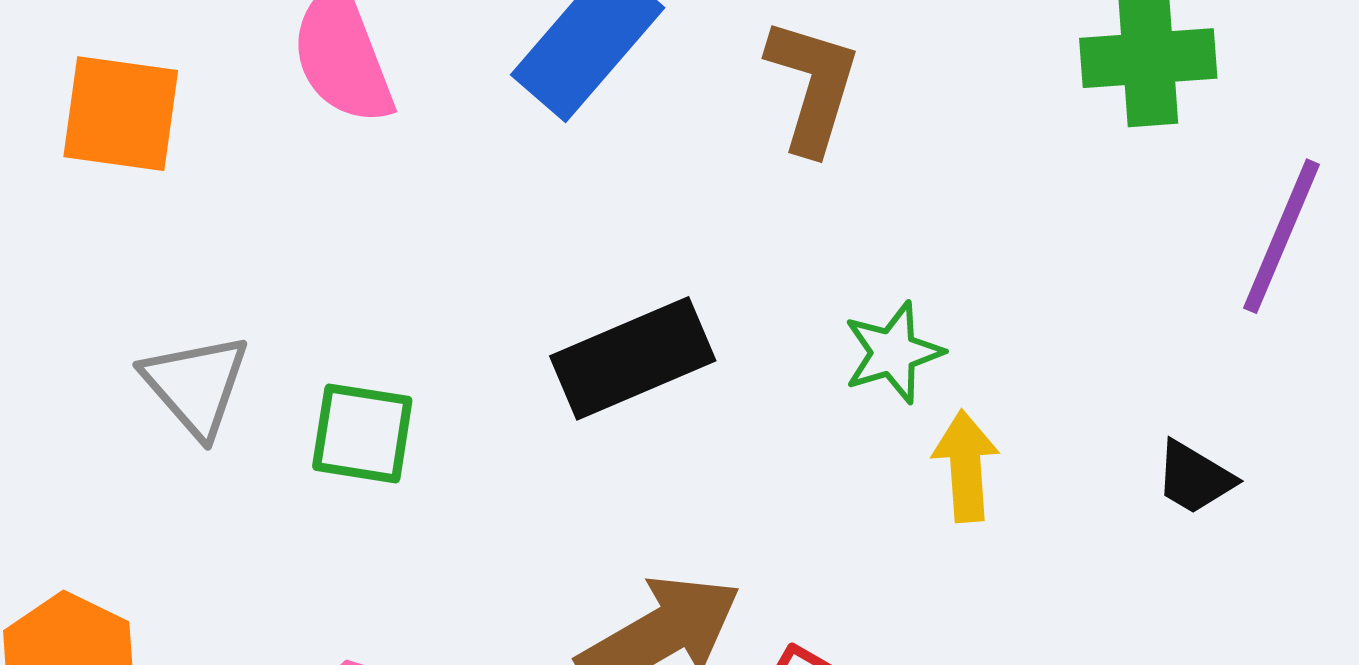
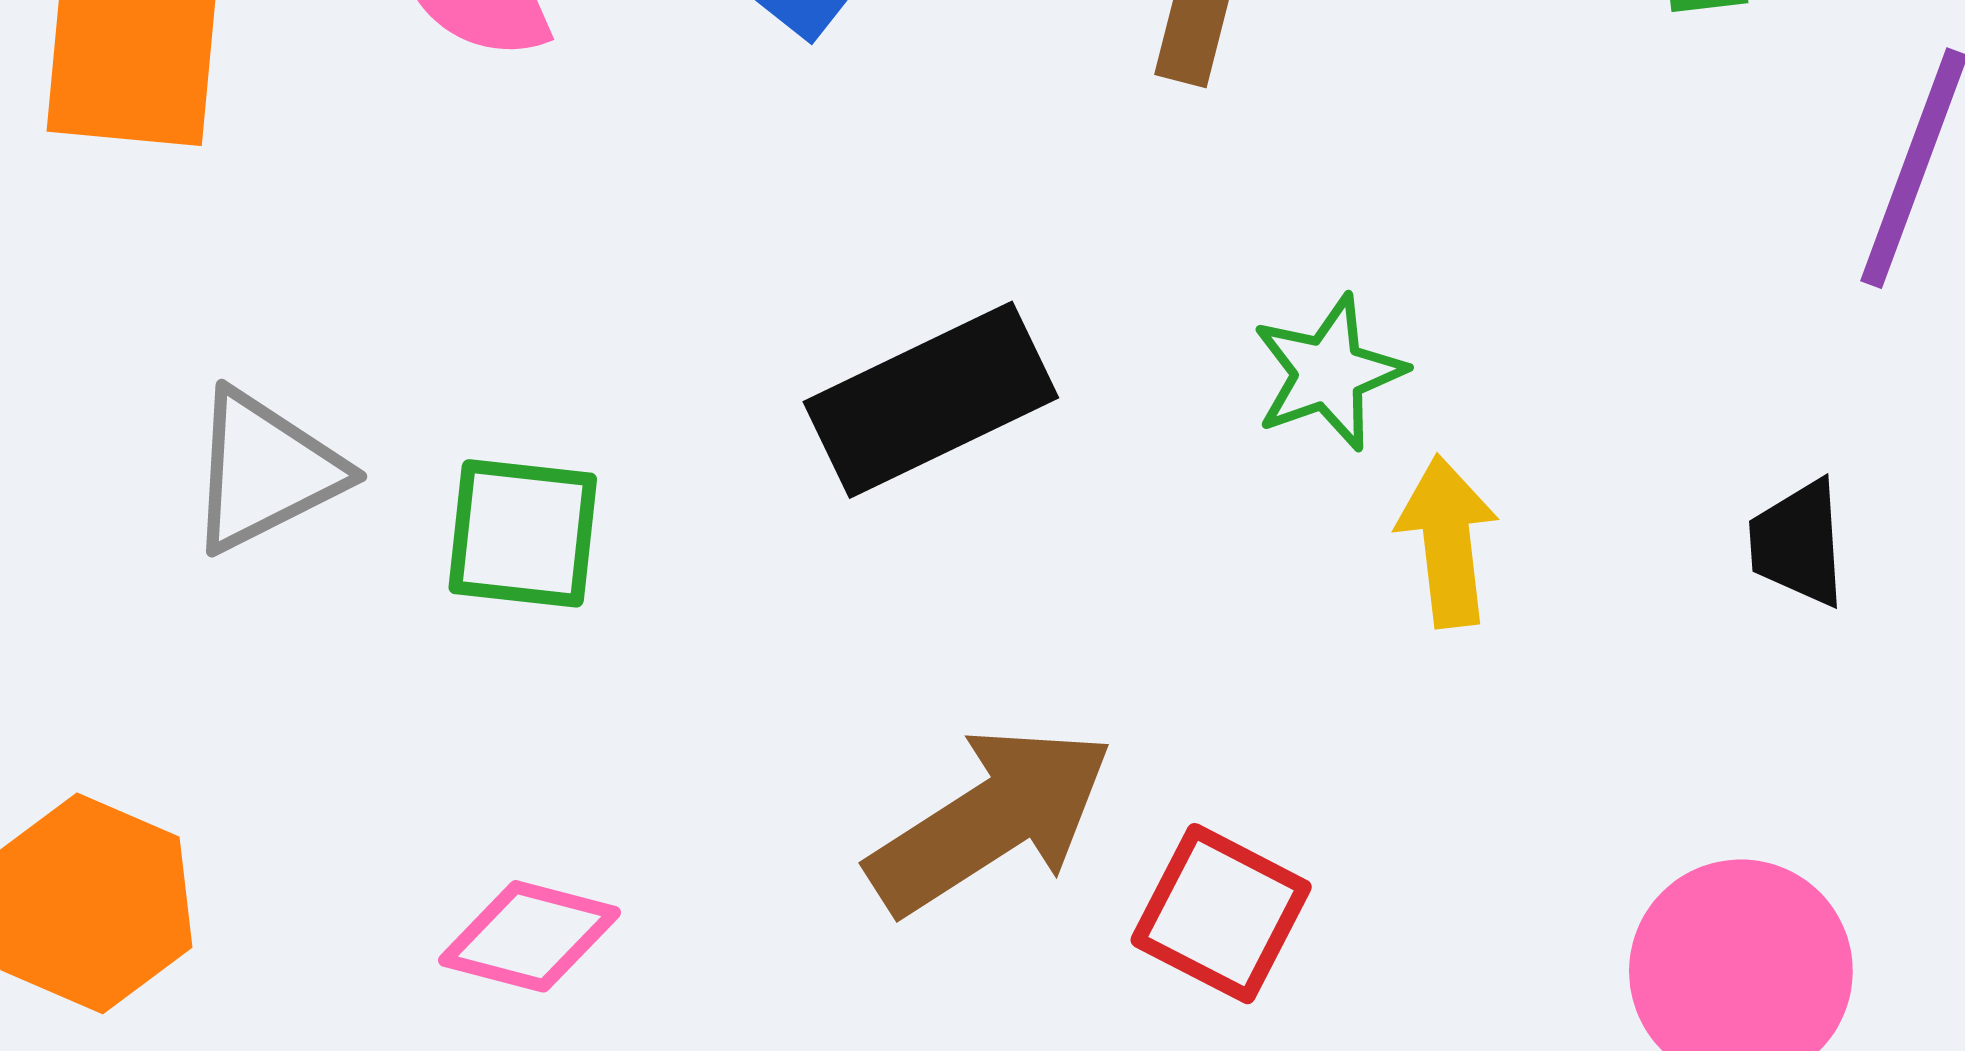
gray triangle: (196, 385) -> (265, 471), turned 47
black trapezoid: (1195, 478) -> (1798, 543), turned 58

